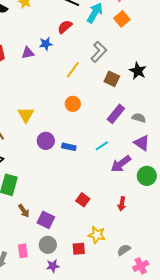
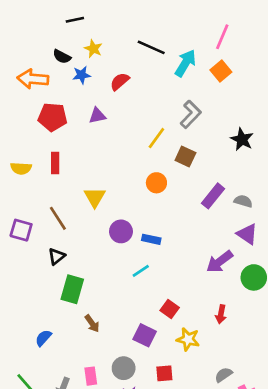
red semicircle: (65, 27) -> (120, 82), moved
blue star: (46, 44) -> (82, 75), moved
brown square: (112, 79) -> (185, 156), moved
cyan line: (102, 146) -> (141, 271), moved
purple square: (46, 220) -> (145, 335), moved
yellow star: (97, 235) -> (188, 339), moved

